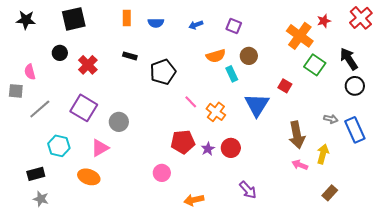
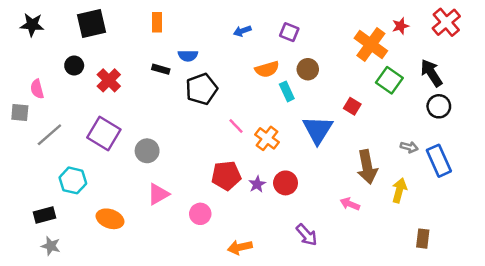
blue semicircle: (156, 23) -> (188, 56), moved
pink triangle: (100, 148) -> (158, 194), moved
pink arrow: (300, 165) -> (350, 204), moved
brown rectangle: (330, 193) -> (423, 239), moved, turned -35

